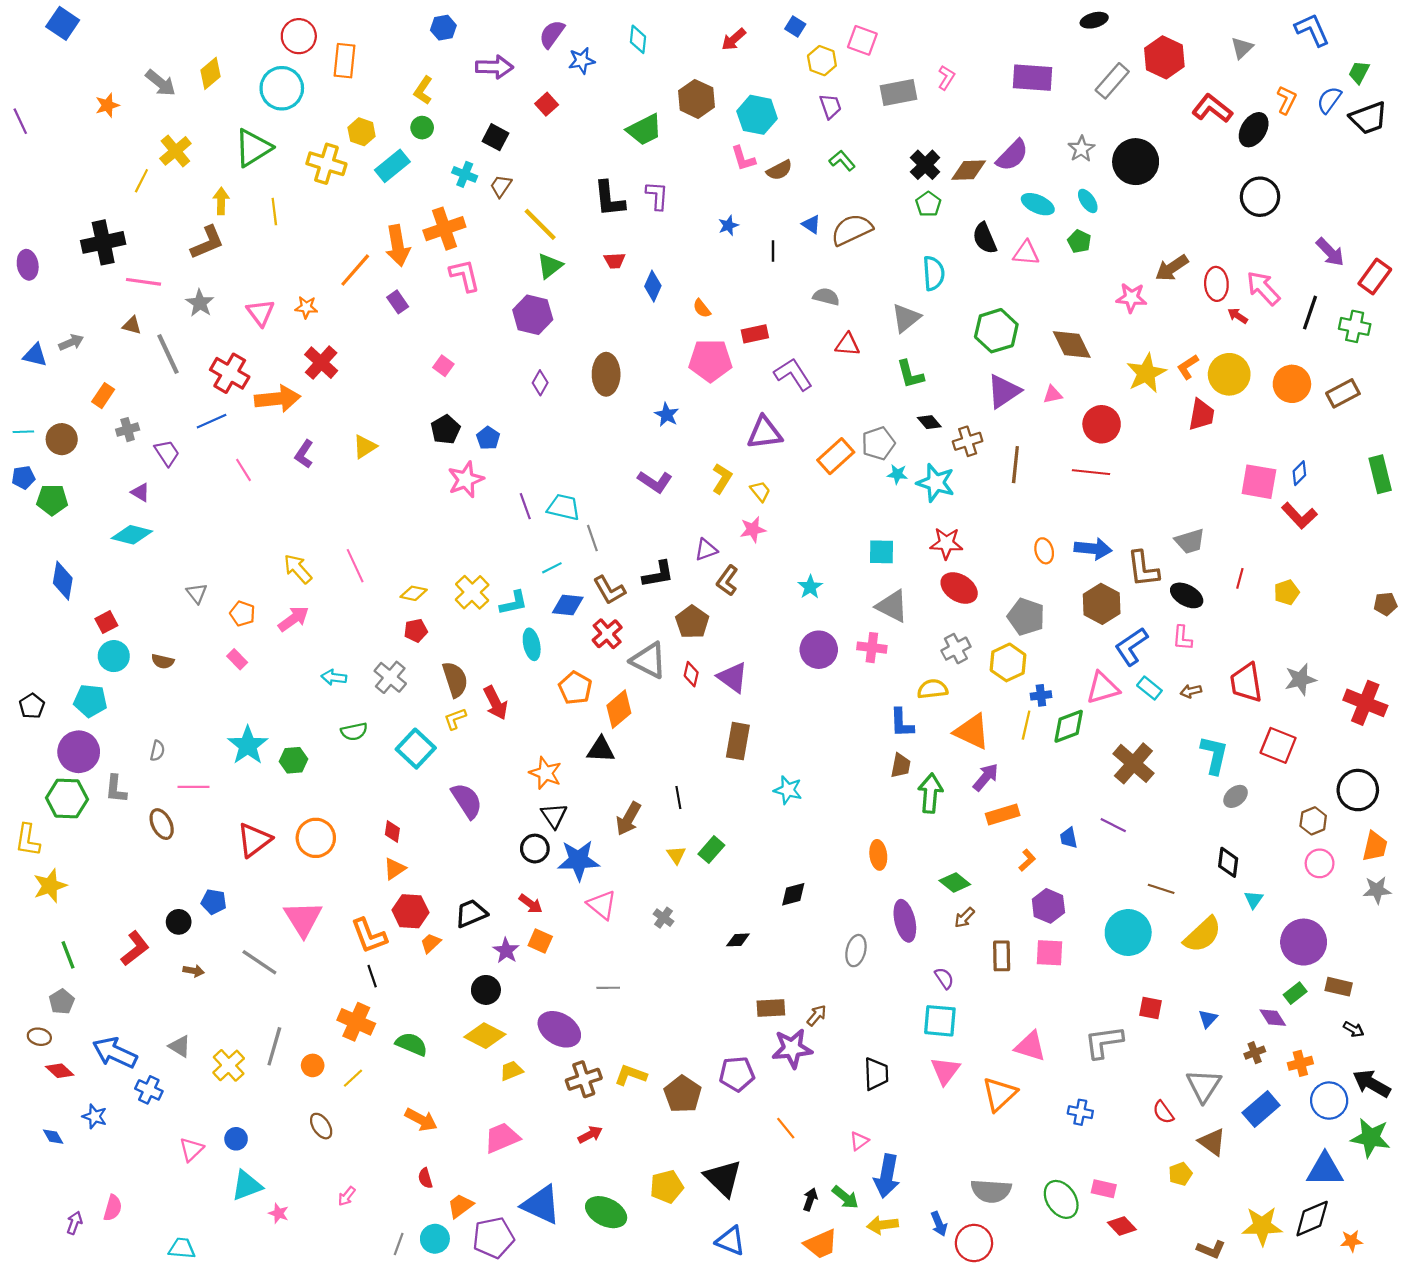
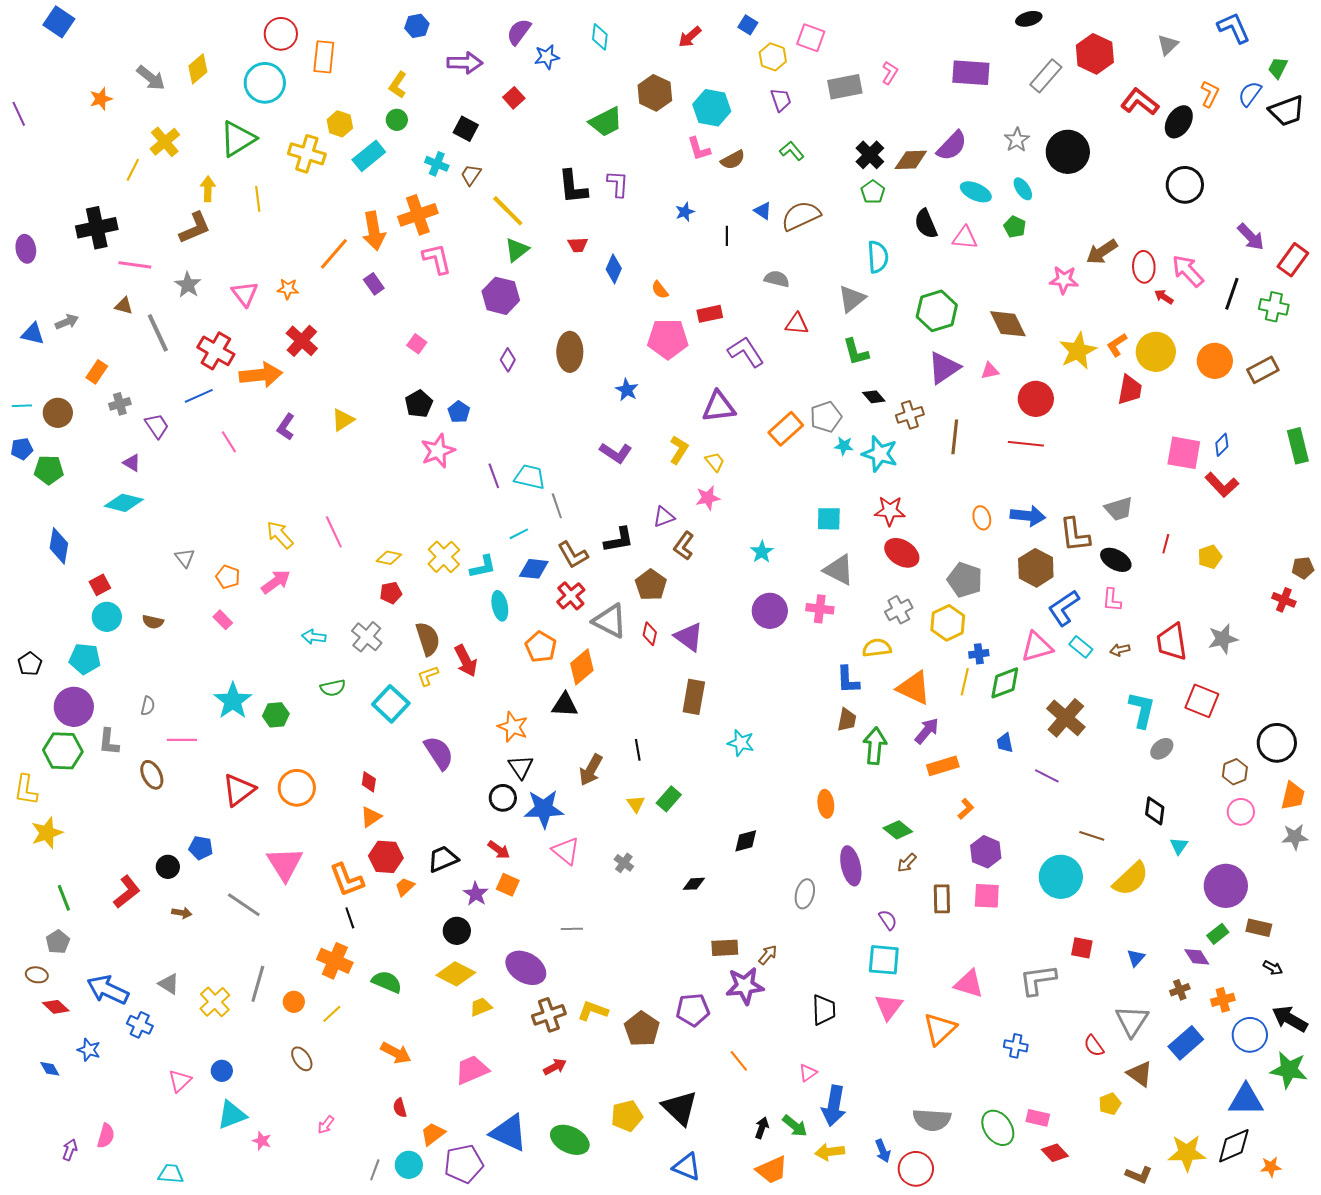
red cross: (1365, 703) -> (1284, 600), moved, size x0.6
blue trapezoid: (1069, 838) -> (1005, 743), moved

